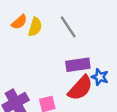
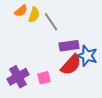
gray line: (68, 27) -> (51, 22), moved
blue star: (100, 77) -> (87, 56), size x1.5

